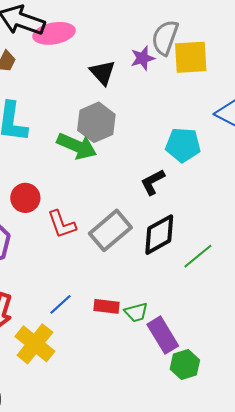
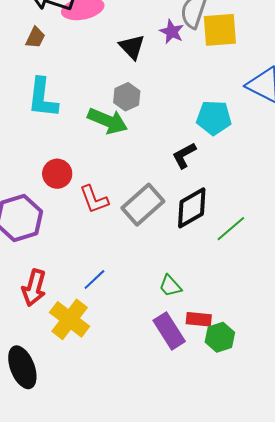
purple star: (143, 58) -> (172, 32), turned -30
gray hexagon: (96, 122) -> (127, 97), size x0.7
red rectangle: (107, 306) -> (199, 319), moved
green trapezoid: (136, 312) -> (170, 286), turned 65
purple rectangle: (163, 335) -> (169, 331), moved

